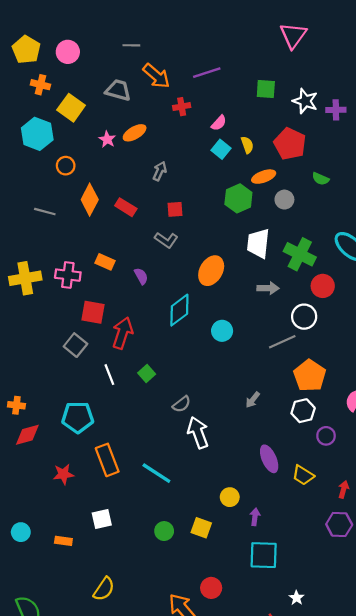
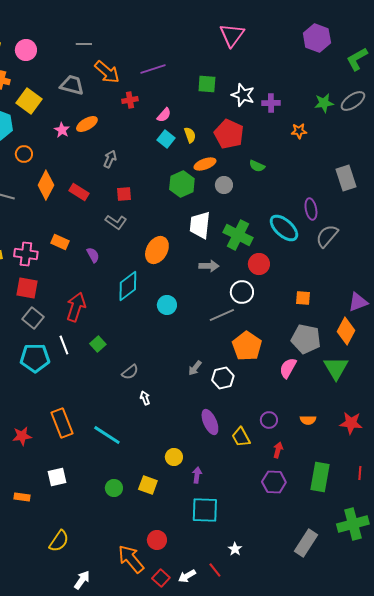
red square: (93, 312) -> (27, 288), moved
white hexagon: (303, 411) -> (223, 378), moved
cyan pentagon: (78, 417) -> (35, 358), moved
white arrow: (198, 433) -> (145, 398), size x0.5
purple circle: (326, 436) -> (269, 420), moved
yellow trapezoid: (303, 475) -> (241, 437), turned 30

